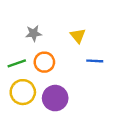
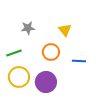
blue line: (95, 61) -> (79, 61), moved
orange circle: (44, 62) -> (51, 52), moved

